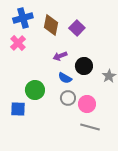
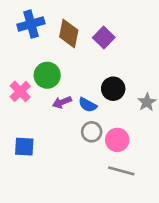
pink cross: (18, 43) -> (20, 91), moved
purple arrow: (60, 56) -> (62, 102), moved
green circle: (35, 90) -> (47, 75), moved

